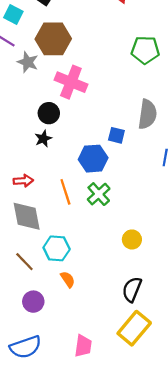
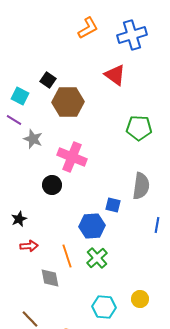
brown hexagon: (53, 39) -> (68, 102), moved
black star: (43, 139) -> (19, 219), moved
gray diamond: (27, 216) -> (50, 278), moved, size x0.7
yellow circle: (132, 239) -> (140, 299), moved
cyan hexagon: (57, 248) -> (104, 307), moved

